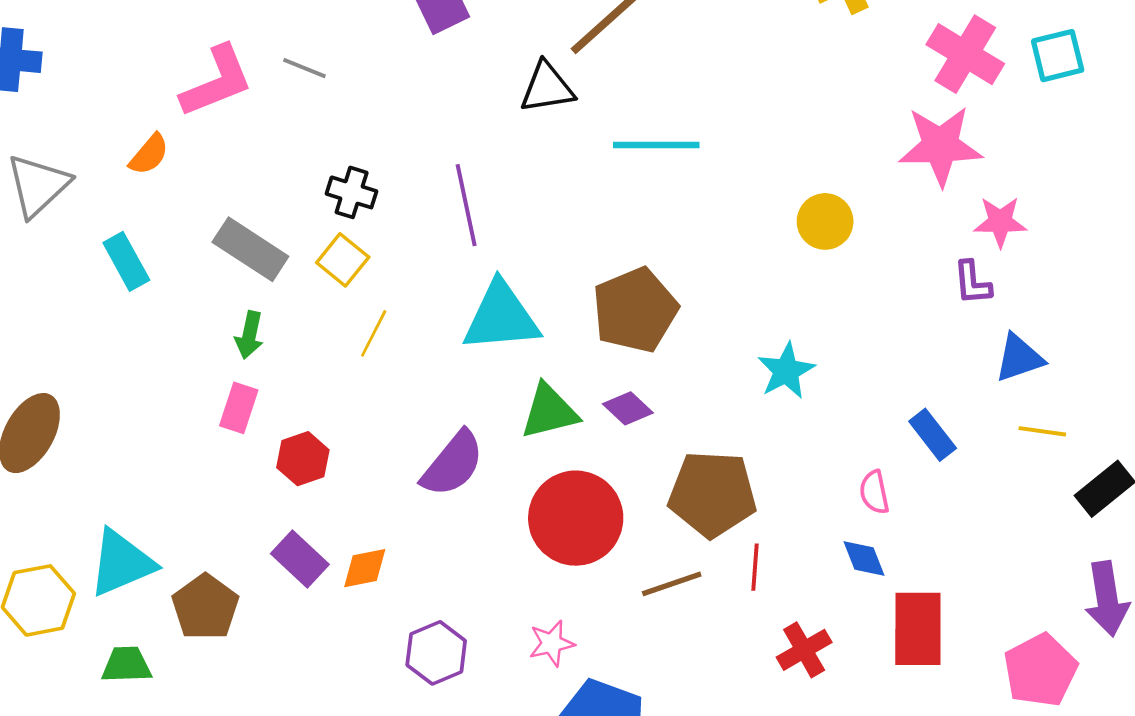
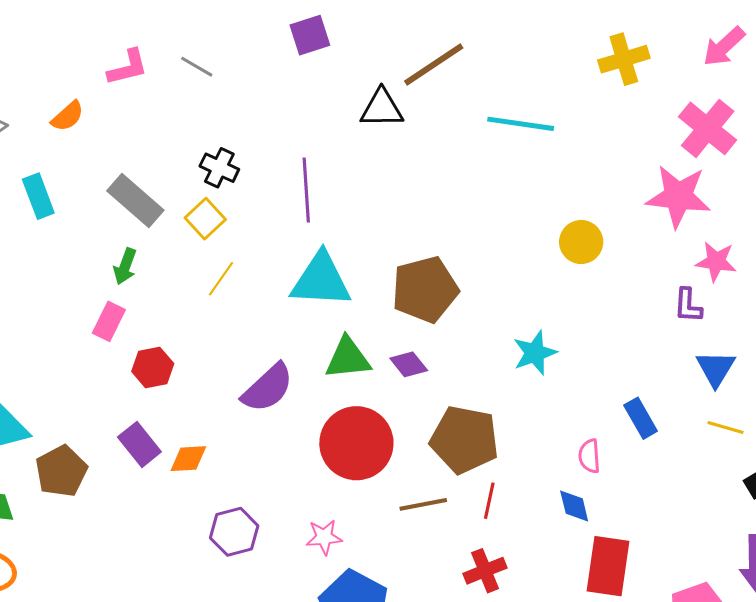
pink L-shape: (217, 81) -> (128, 67), size x0.7
cyan line: (656, 145) -> (521, 124), moved
blue triangle: (1019, 358) -> (716, 368), turned -48
red cross: (804, 650) -> (485, 571), moved

